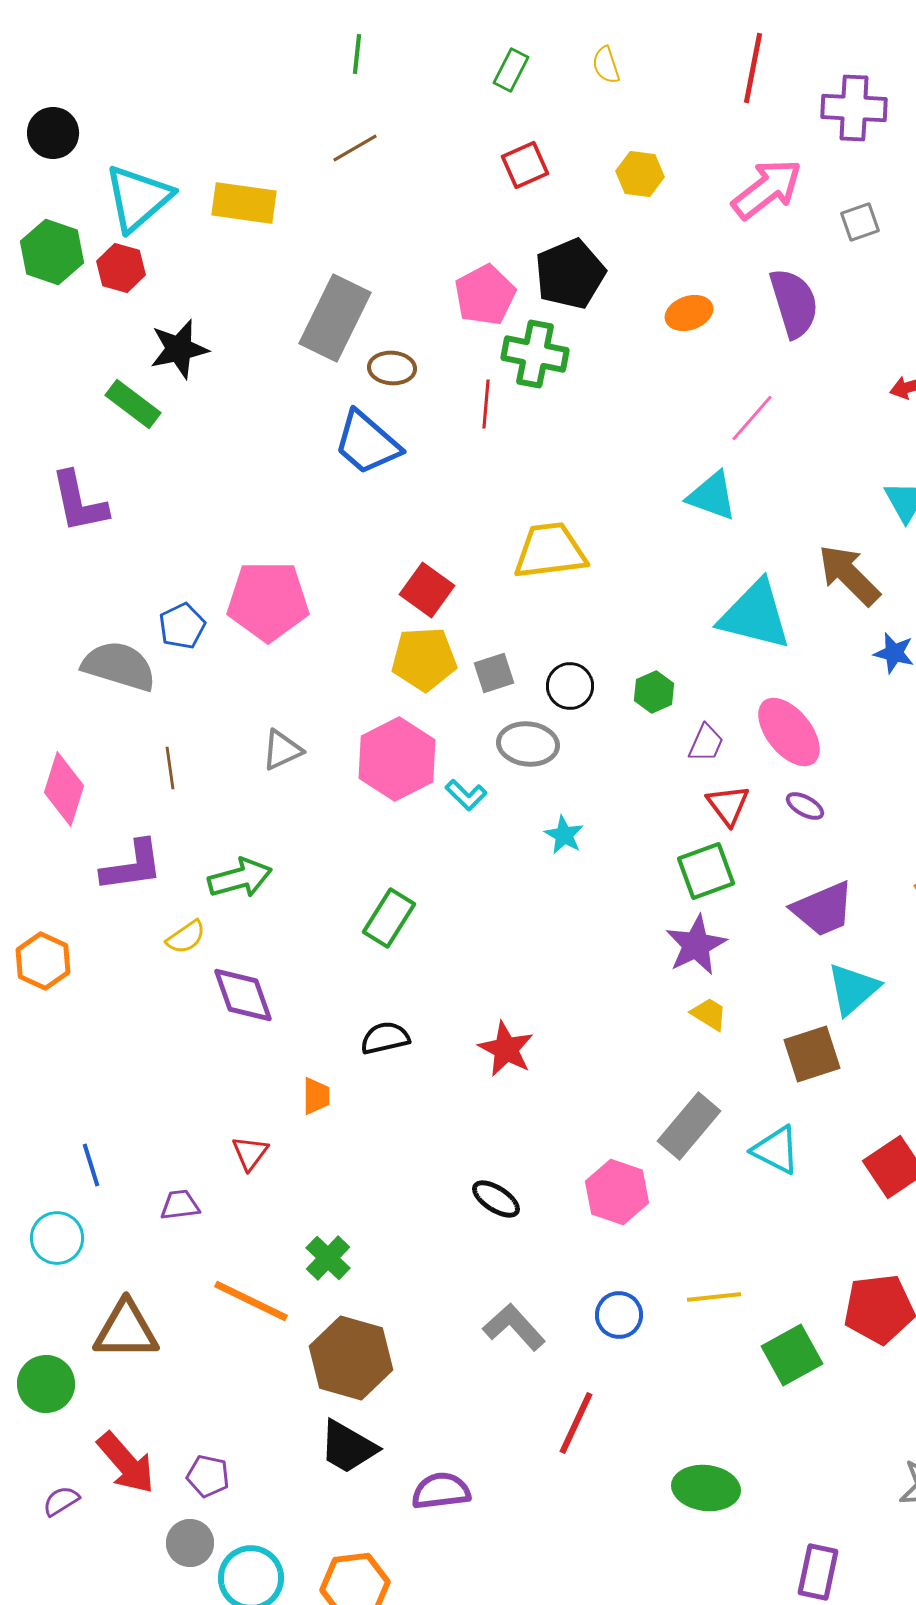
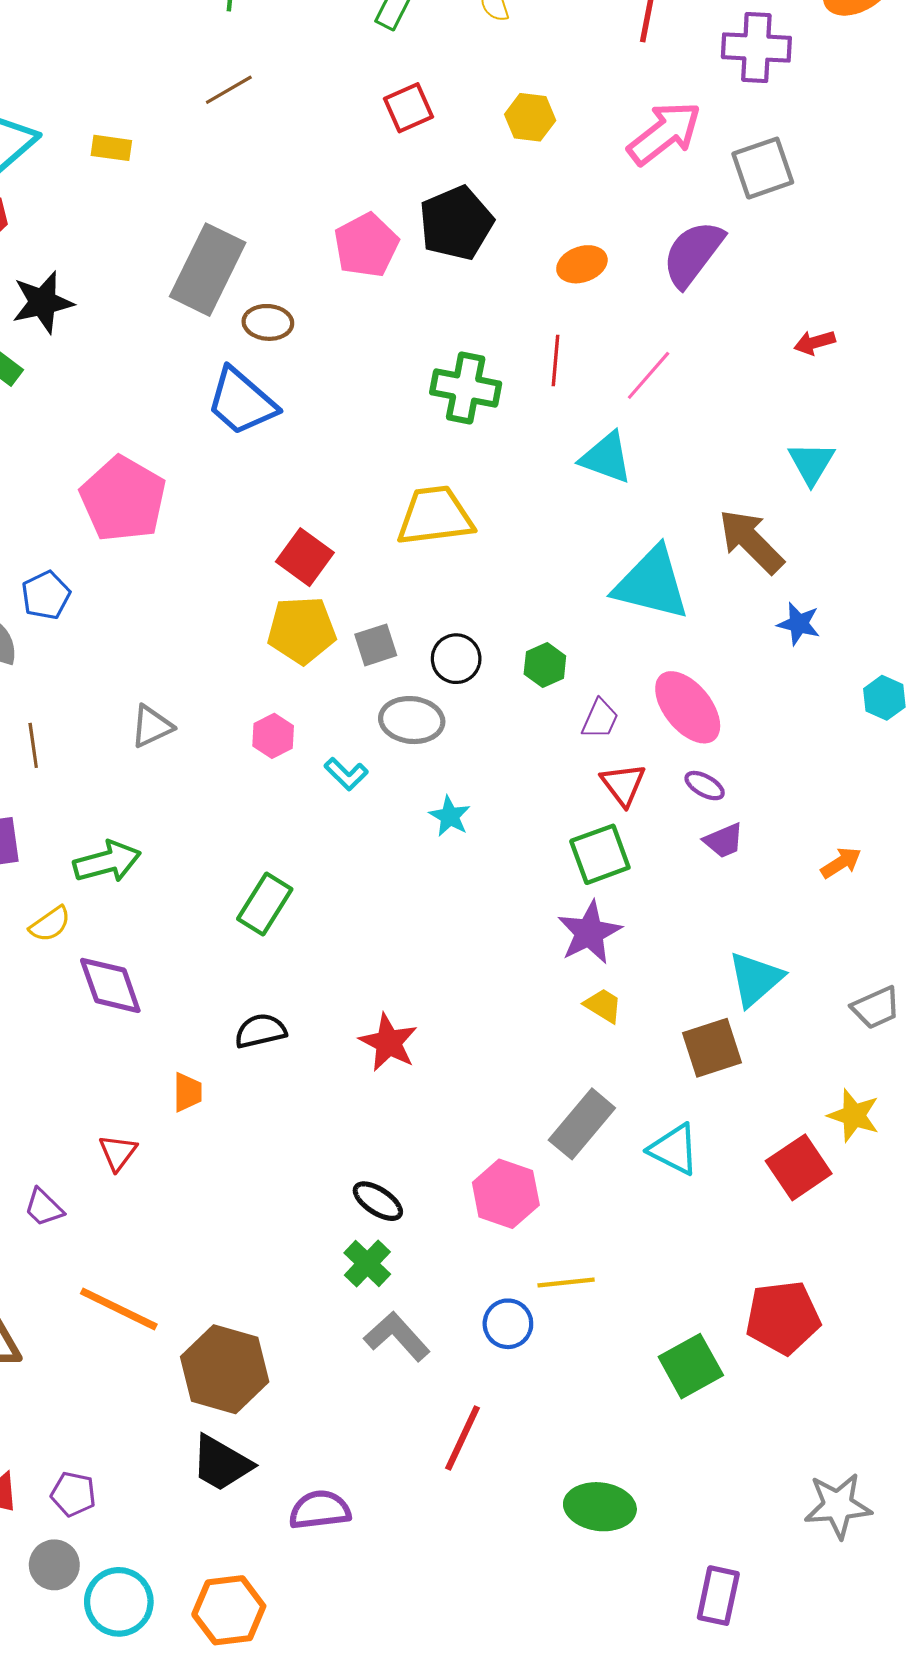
yellow rectangle: (244, 203) -> (111, 148), size x0.6
gray square: (860, 222) -> (763, 168), size x1.5
purple semicircle: (794, 303) -> (693, 254), turned -126
green cross: (535, 354) -> (466, 388), moved
red line: (486, 404) -> (556, 360), moved
pink pentagon: (268, 601) -> (123, 499), moved, turned 30
pink hexagon: (397, 759) -> (273, 736), size x0.5
purple trapezoid: (823, 909) -> (724, 841), moved, size x0.6
purple trapezoid: (180, 1205) -> (44, 1207), turned -129
green cross: (328, 1258) -> (367, 1264), moved
yellow line: (714, 1297) -> (566, 1283), moved

